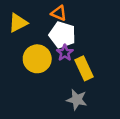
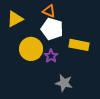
purple star: (65, 53) -> (51, 56), moved
yellow rectangle: (84, 68) -> (79, 45), moved, turned -54

